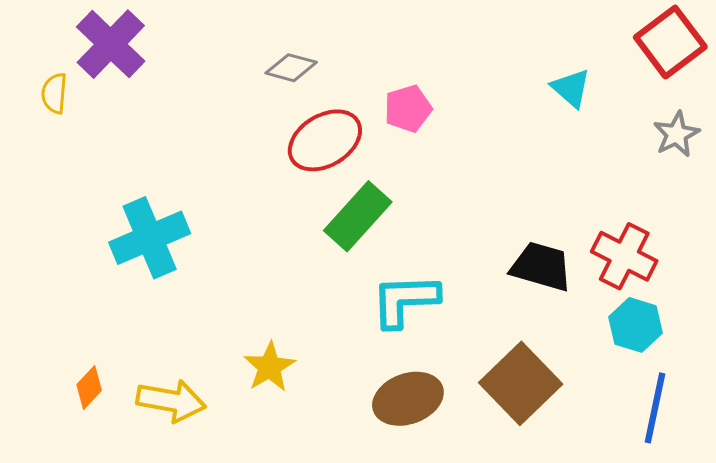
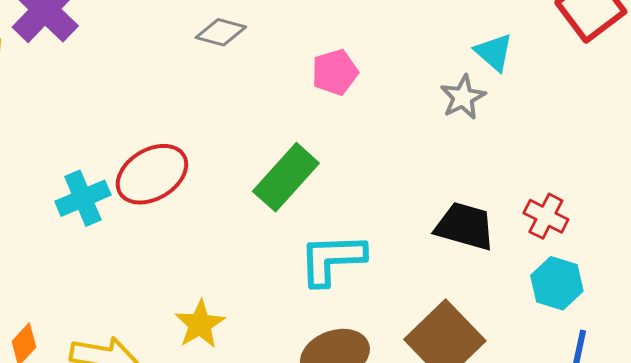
gray star: (676, 134) -> (463, 97), moved
red ellipse: (325, 140) -> (152, 174), moved
cyan cross: (150, 238) -> (83, 198), size x0.7
red cross: (624, 256) -> (546, 216), size x0.7

